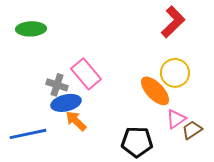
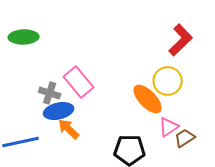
red L-shape: (173, 22) -> (181, 40), moved

